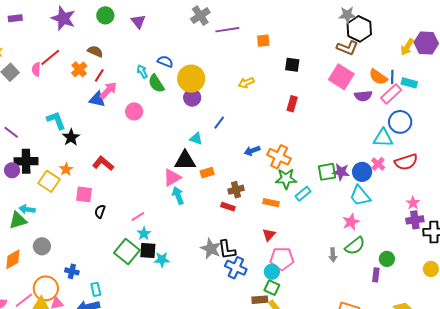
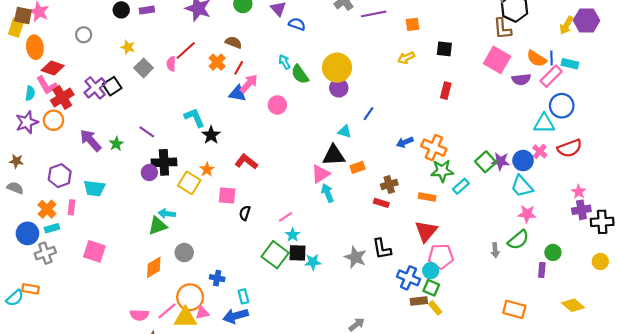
brown L-shape: (347, 48) -> (502, 29), turned 65
blue semicircle: (165, 62) -> (297, 24), moved
yellow arrow: (246, 83) -> (406, 58), moved
green square: (327, 172) -> (486, 162), turned -30
pink star: (351, 222) -> (527, 214), moved, turned 30
red triangle: (269, 235) -> (426, 231), size x1.6
gray star: (211, 249) -> (355, 257), moved
blue cross: (236, 268) -> (408, 278), moved

